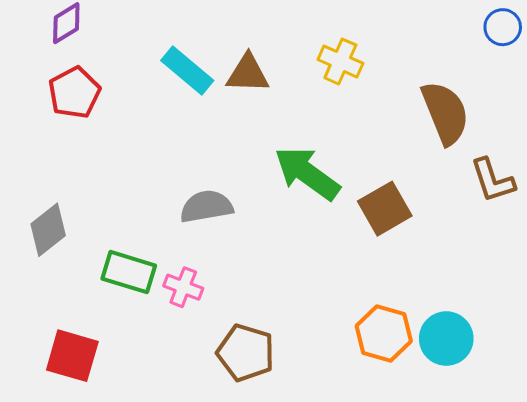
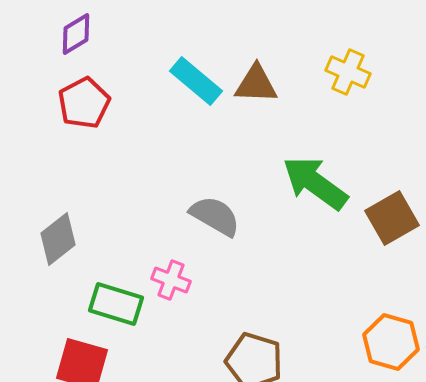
gray semicircle: (206, 207) -> (215, 216), turned 40
green rectangle: (129, 272) -> (116, 304), moved
pink cross: (183, 287) -> (171, 280), moved

